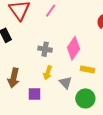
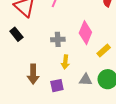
yellow rectangle: (88, 70) -> (104, 50), turned -40
gray triangle: (65, 82) -> (86, 80), moved, turned -32

